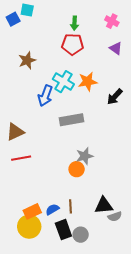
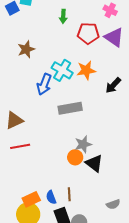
green arrow: (75, 23) -> (63, 16), moved
red pentagon: (72, 44) -> (88, 33), moved
purple triangle: (116, 48) -> (114, 37), size x1.5
black triangle: (104, 205) -> (94, 163), moved, turned 42
blue semicircle: (52, 209) -> (51, 197), turned -80

